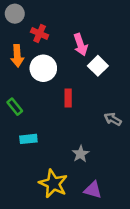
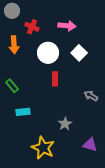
pink arrow: (81, 45) -> (67, 26), moved, turned -66
white circle: (43, 68) -> (48, 53), moved
purple triangle: (93, 190) -> (90, 145), moved

